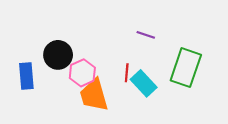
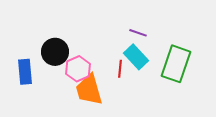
cyan rectangle: (144, 83) -> (136, 57), moved

